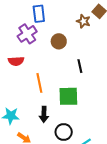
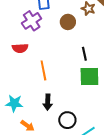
brown circle: (59, 41) -> (68, 22), moved
green square: (68, 96) -> (89, 76), moved

